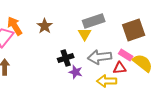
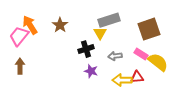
gray arrow: (100, 57) -> (115, 56), size x0.6
black cross: (66, 58) -> (86, 49), moved
red triangle: (120, 68) -> (137, 77), moved

